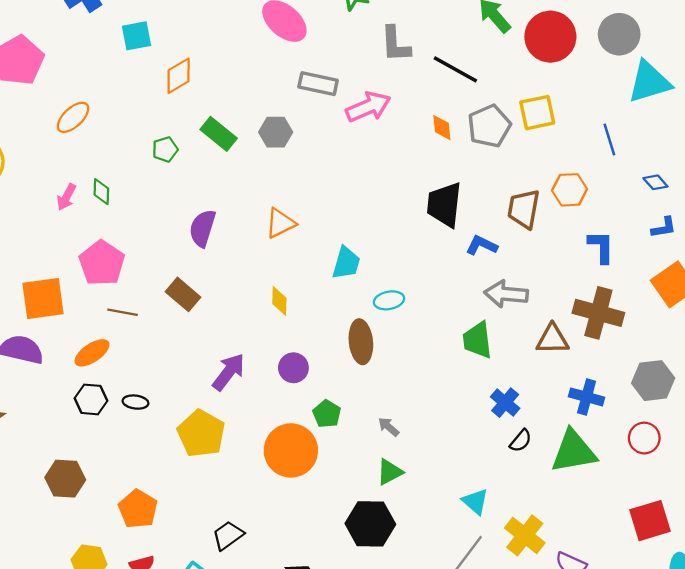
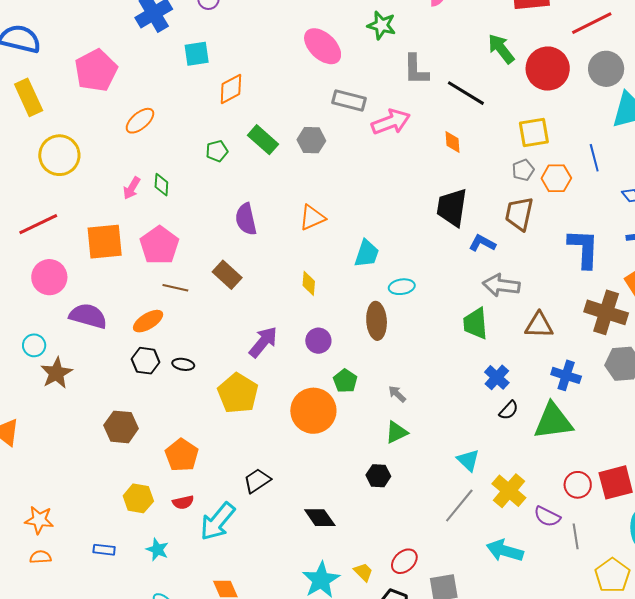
gray pentagon: (489, 126) -> (523, 170), moved, size x0.6
orange hexagon: (570, 190) -> (556, 178), moved
purple semicircle: (202, 228) -> (246, 219), turned -32
blue L-shape: (601, 247) -> (584, 249), size x1.4
orange square: (43, 299) -> (105, 242), moved
brown cross: (598, 313) -> (606, 312), moved
red circle: (644, 438) -> (578, 485), moved
black hexagon: (370, 524) -> (378, 476), size x0.6

